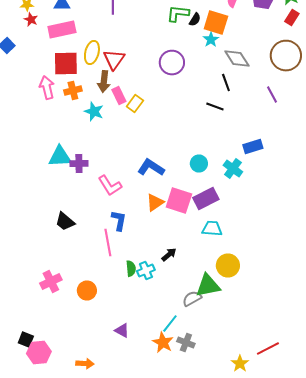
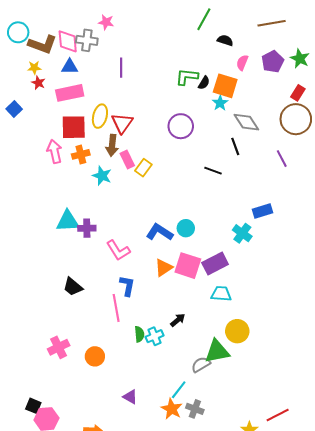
red rectangle: (292, 18) -> (298, 93), moved
black line: (215, 106) -> (213, 171), moved
cyan circle: (199, 164) -> (186, 228), moved

